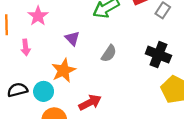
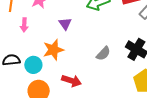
gray semicircle: (109, 53) -> (103, 54), moved
red arrow: (90, 102) -> (72, 81), turned 36

